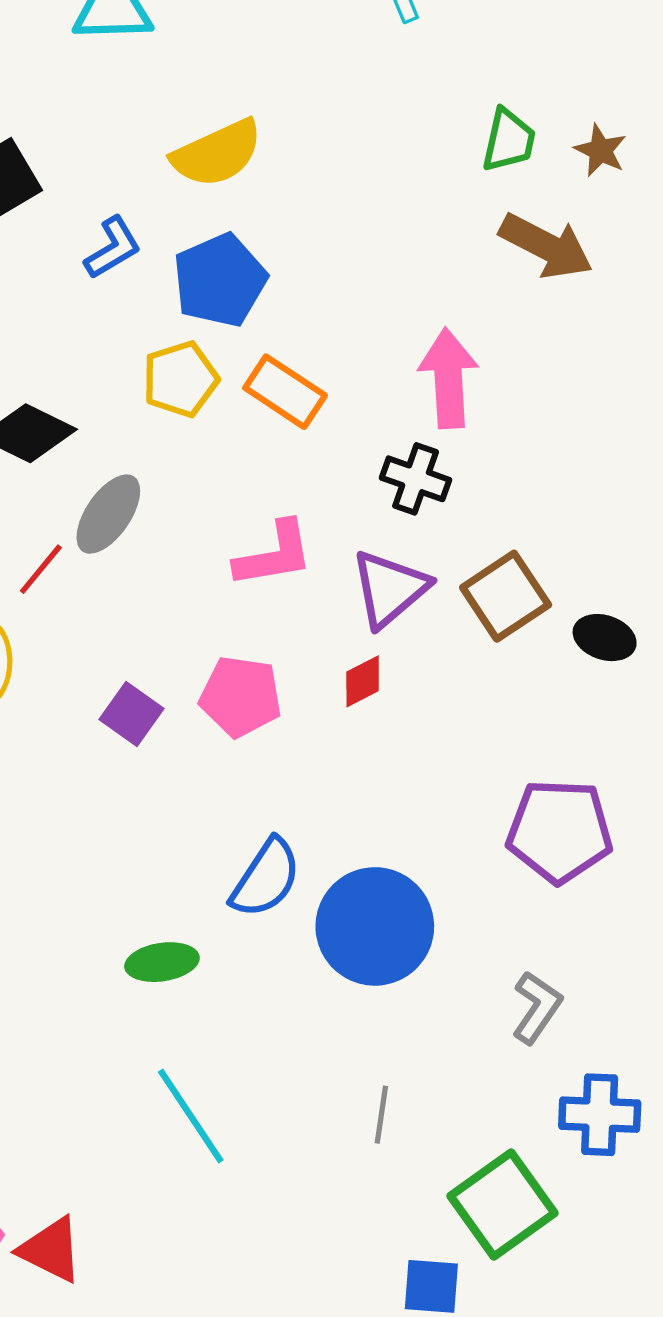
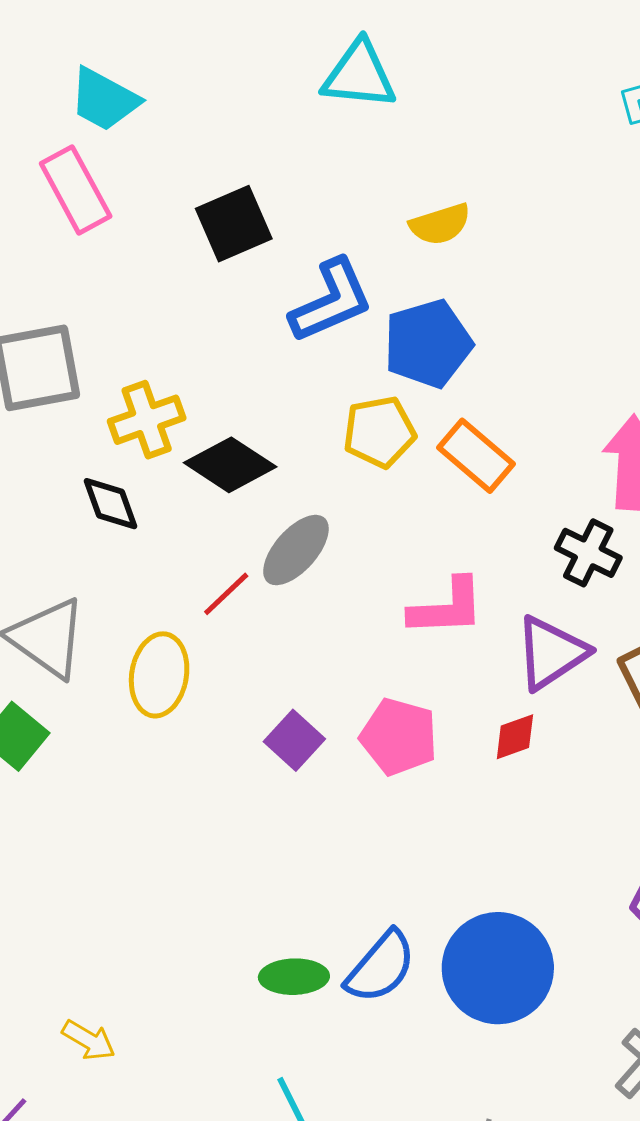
yellow semicircle: (217, 153) -> (440, 224), size x0.7
blue L-shape: (113, 248) -> (331, 301), size x1.5
blue semicircle: (266, 878) -> (381, 967), moved

